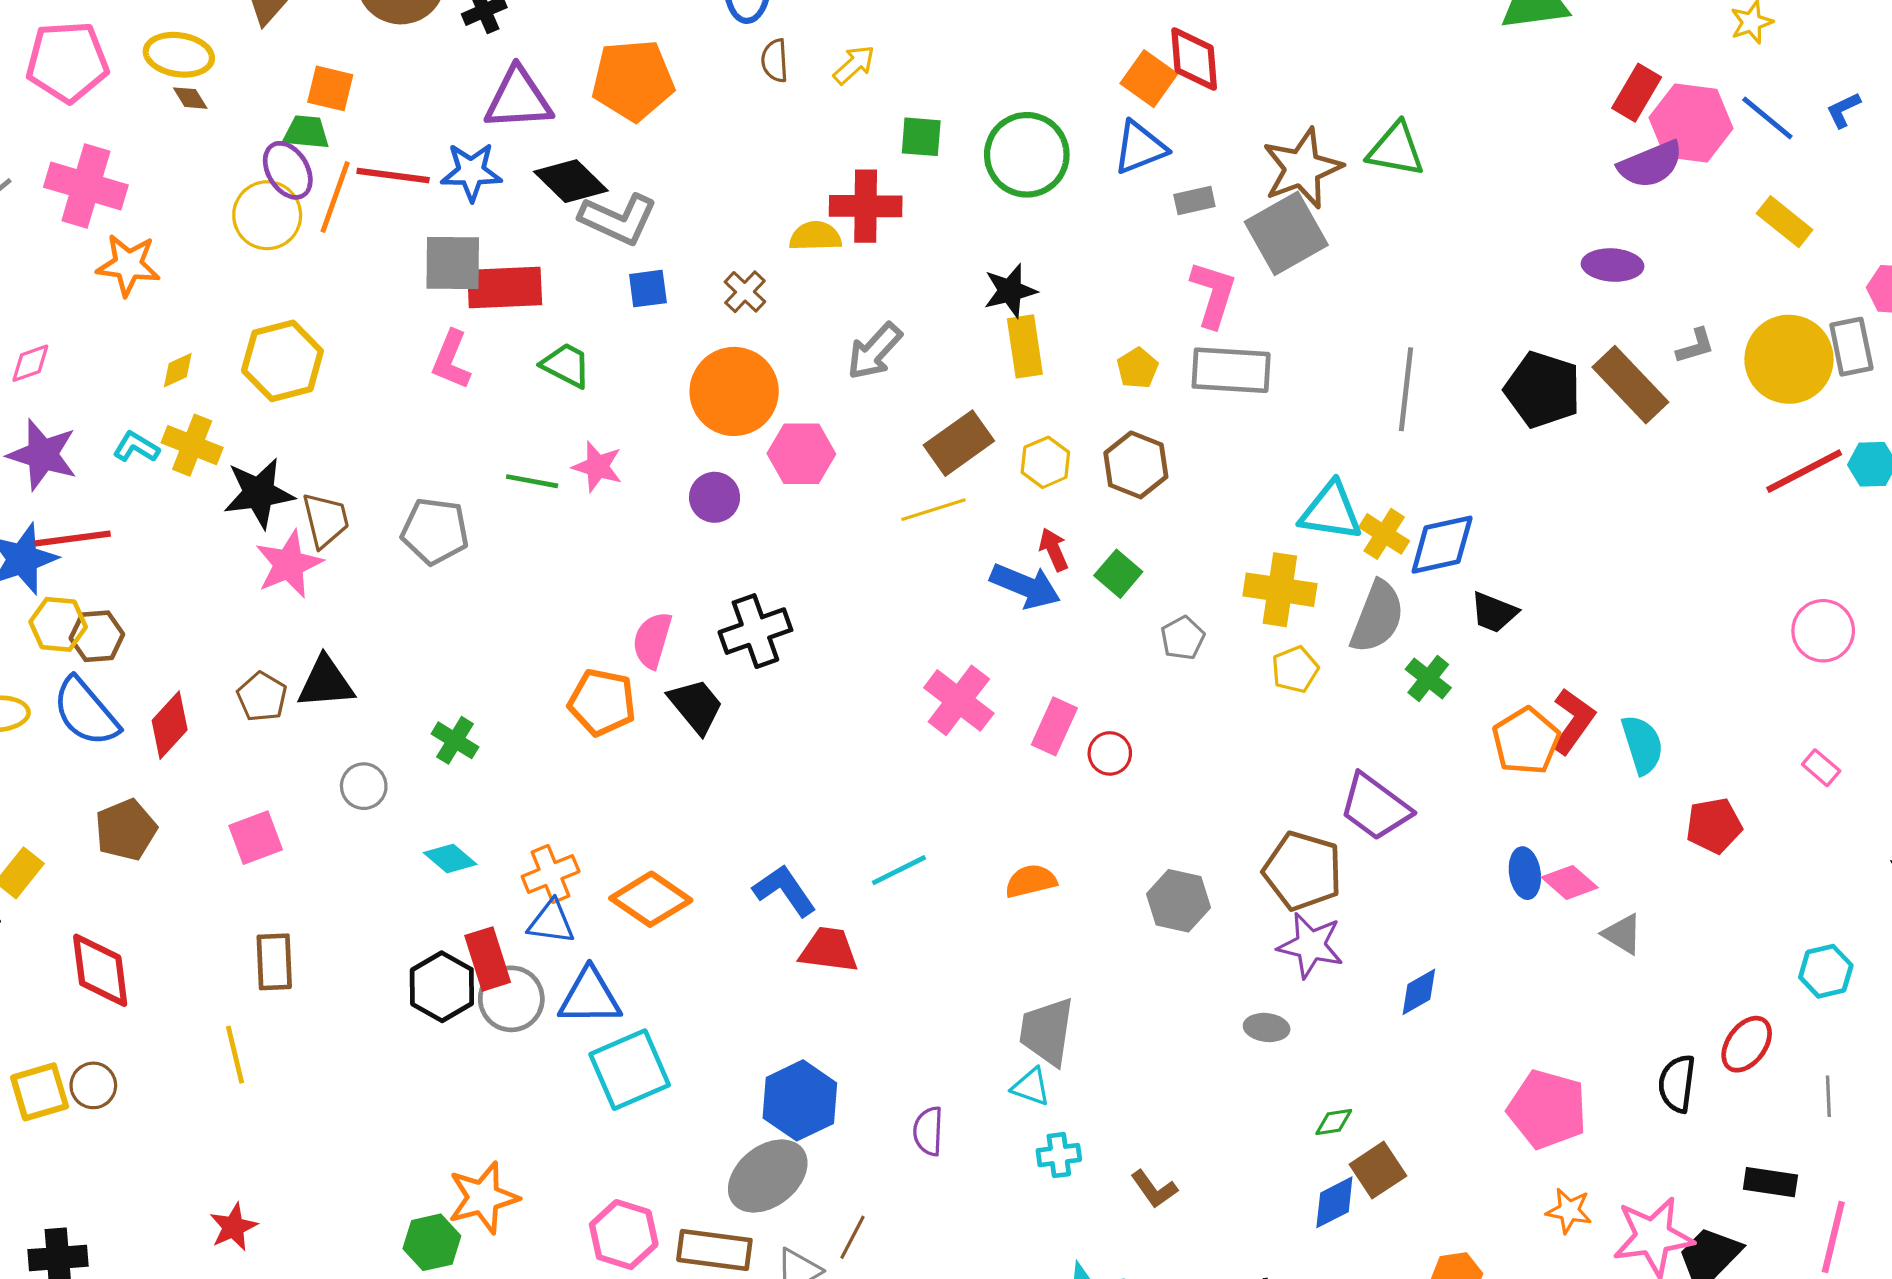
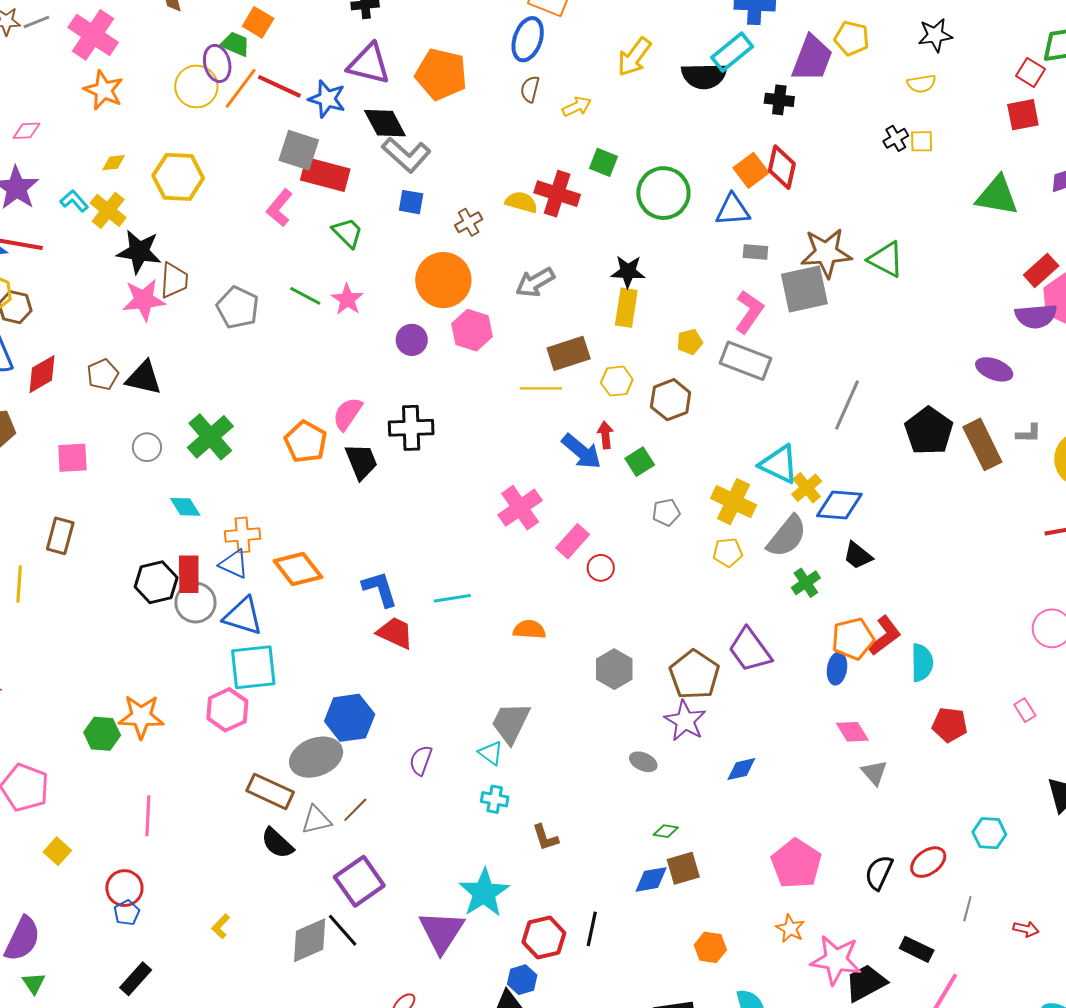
green cross: (455, 740) -> (210, 437), size x1.6
blue ellipse: (1525, 873) -> (837, 669), moved
pink hexagon: (624, 1235) -> (227, 710), moved

